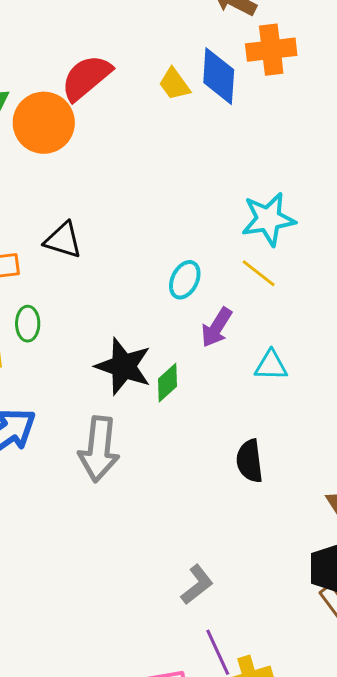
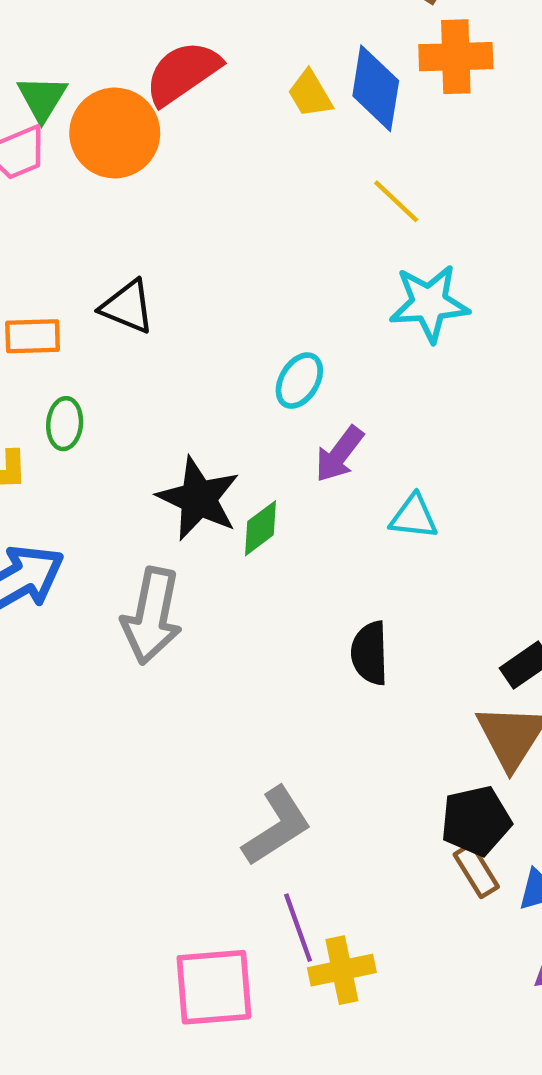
yellow line: (259, 273) -> (396, 201), moved
gray L-shape: (197, 585) -> (277, 826), size x1.4

